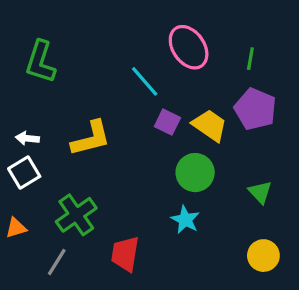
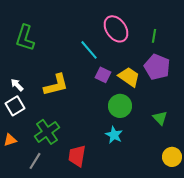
white arrow: (27, 138) -> (17, 85), turned 40
yellow circle: (263, 256) -> (172, 157), moved

